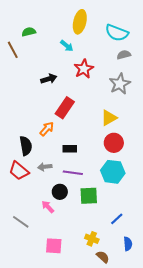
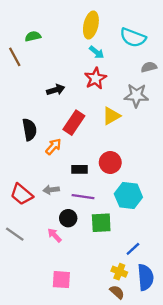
cyan arrow: (67, 46) -> (97, 52), moved
gray semicircle: (124, 55) -> (149, 67), moved
gray star: (120, 84) -> (136, 95), turned 30
yellow triangle: (109, 118) -> (111, 116), moved
red circle: (114, 143) -> (110, 163), moved
black semicircle: (26, 146) -> (30, 130), moved
gray line: (21, 222) -> (15, 234), moved
yellow cross: (92, 239) -> (119, 272), moved
blue semicircle: (128, 244) -> (145, 277), size x1.6

